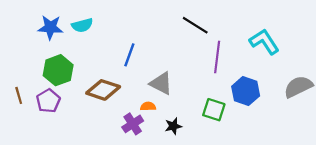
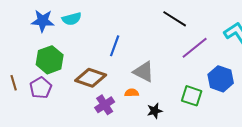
purple line: (217, 57) -> (195, 48), turned 44
purple cross: (133, 124) -> (105, 105), moved

